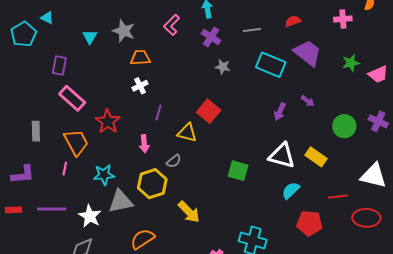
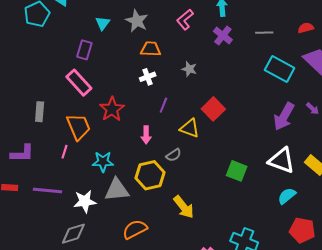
purple rectangle: (59, 66) -> (84, 50), moved
gray star: (223, 67) -> (189, 69), moved
purple arrow: (280, 112) -> (284, 116), size x1.6
white star: (90, 216) -> (85, 201), turned 30

